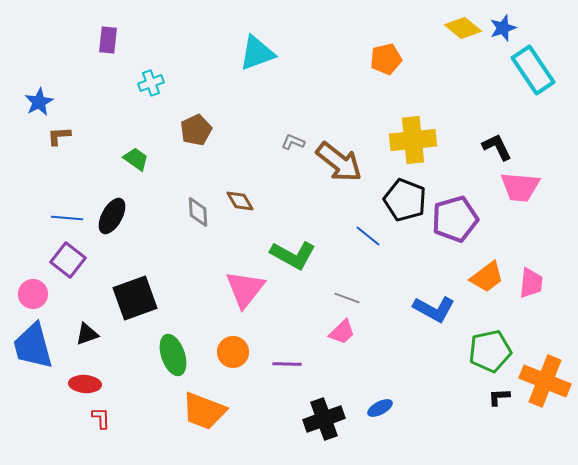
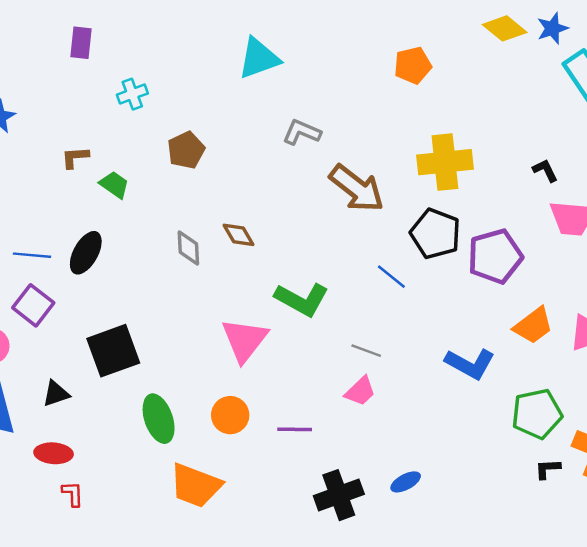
brown L-shape: (59, 136) -> (75, 157), moved
gray L-shape: (293, 142) -> (302, 132), moved, size x1.4
black L-shape: (497, 147) -> (545, 170), size x0.7

